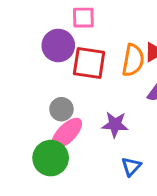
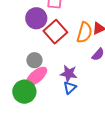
red square: (89, 63) -> (55, 32), turned 35
blue triangle: (131, 167) -> (70, 88), moved

